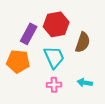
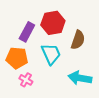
cyan arrow: (85, 83) -> (80, 78), size x1.6
pink cross: (54, 85) -> (26, 80), moved, turned 32

